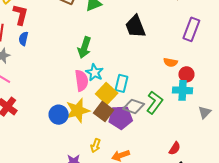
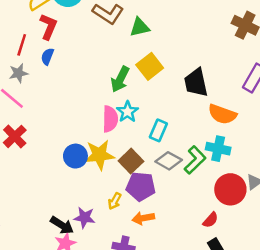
black trapezoid: (135, 26) -> (196, 83), moved
orange semicircle: (170, 62) -> (222, 114), size x1.6
red circle: (186, 74) -> (230, 189), moved, size x1.6
cyan cross: (183, 90) -> (218, 149), moved
yellow square: (107, 93) -> (150, 66), moved
purple pentagon: (121, 117) -> (141, 186), moved

